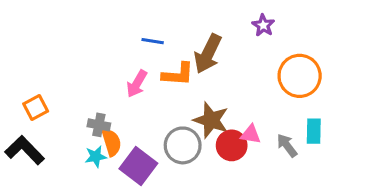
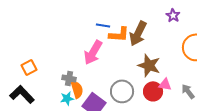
orange L-shape: (178, 74) -> (119, 34), moved
pink arrow: (137, 84) -> (93, 52), size x1.4
brown star: (211, 120) -> (149, 65), moved

